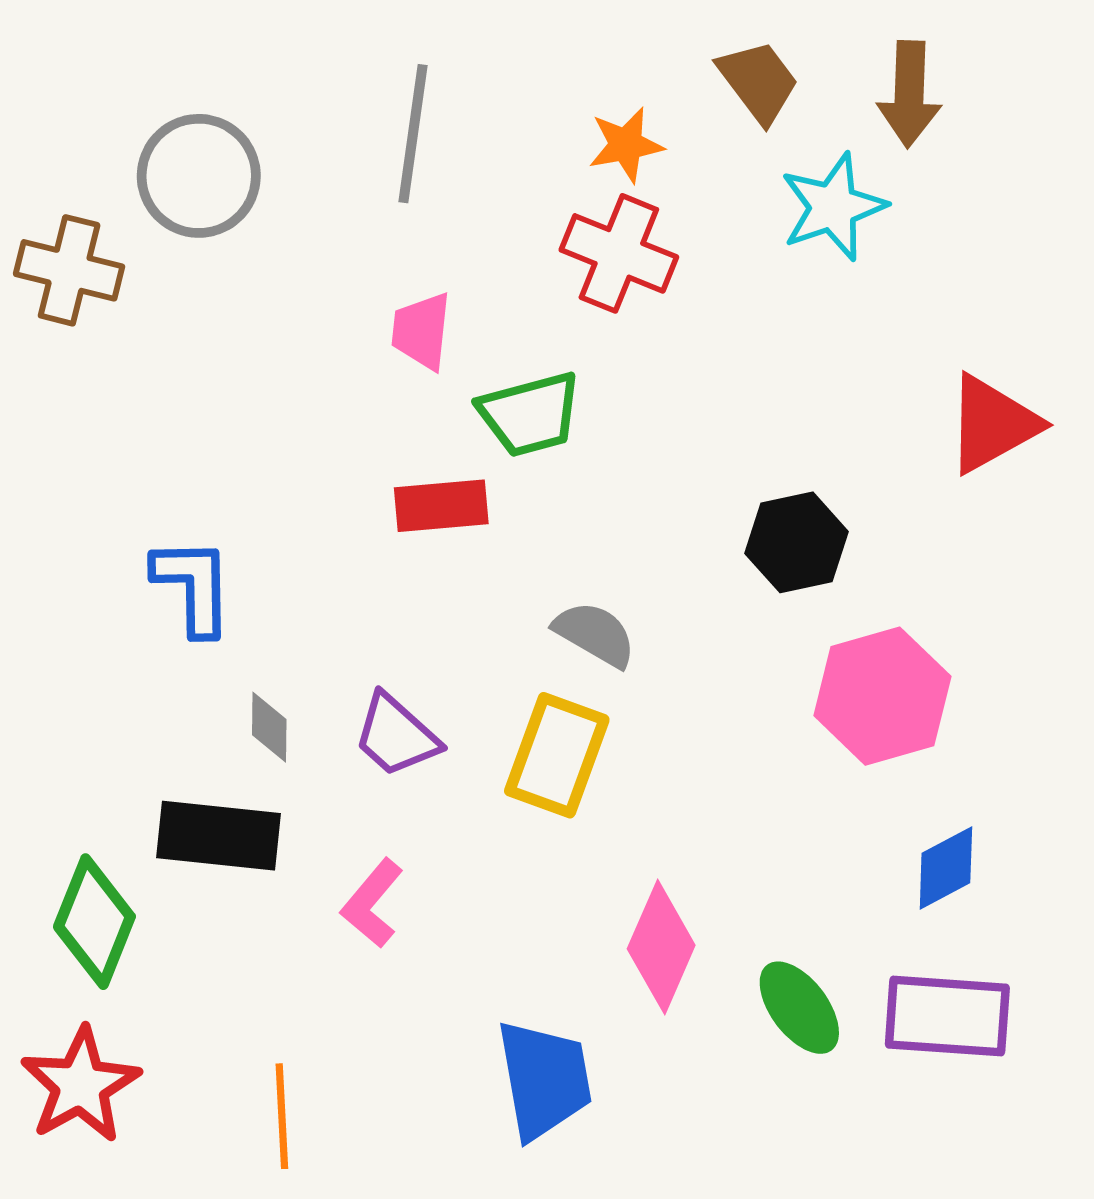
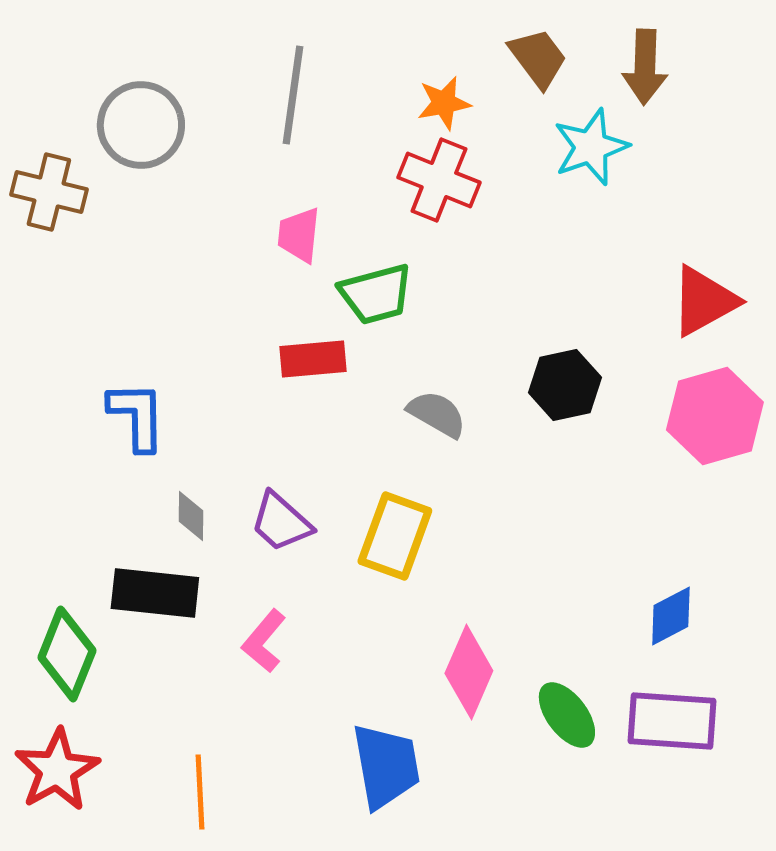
gray semicircle: (595, 634) -> (437, 414), moved
pink hexagon: (882, 696) -> (715, 416), moved

